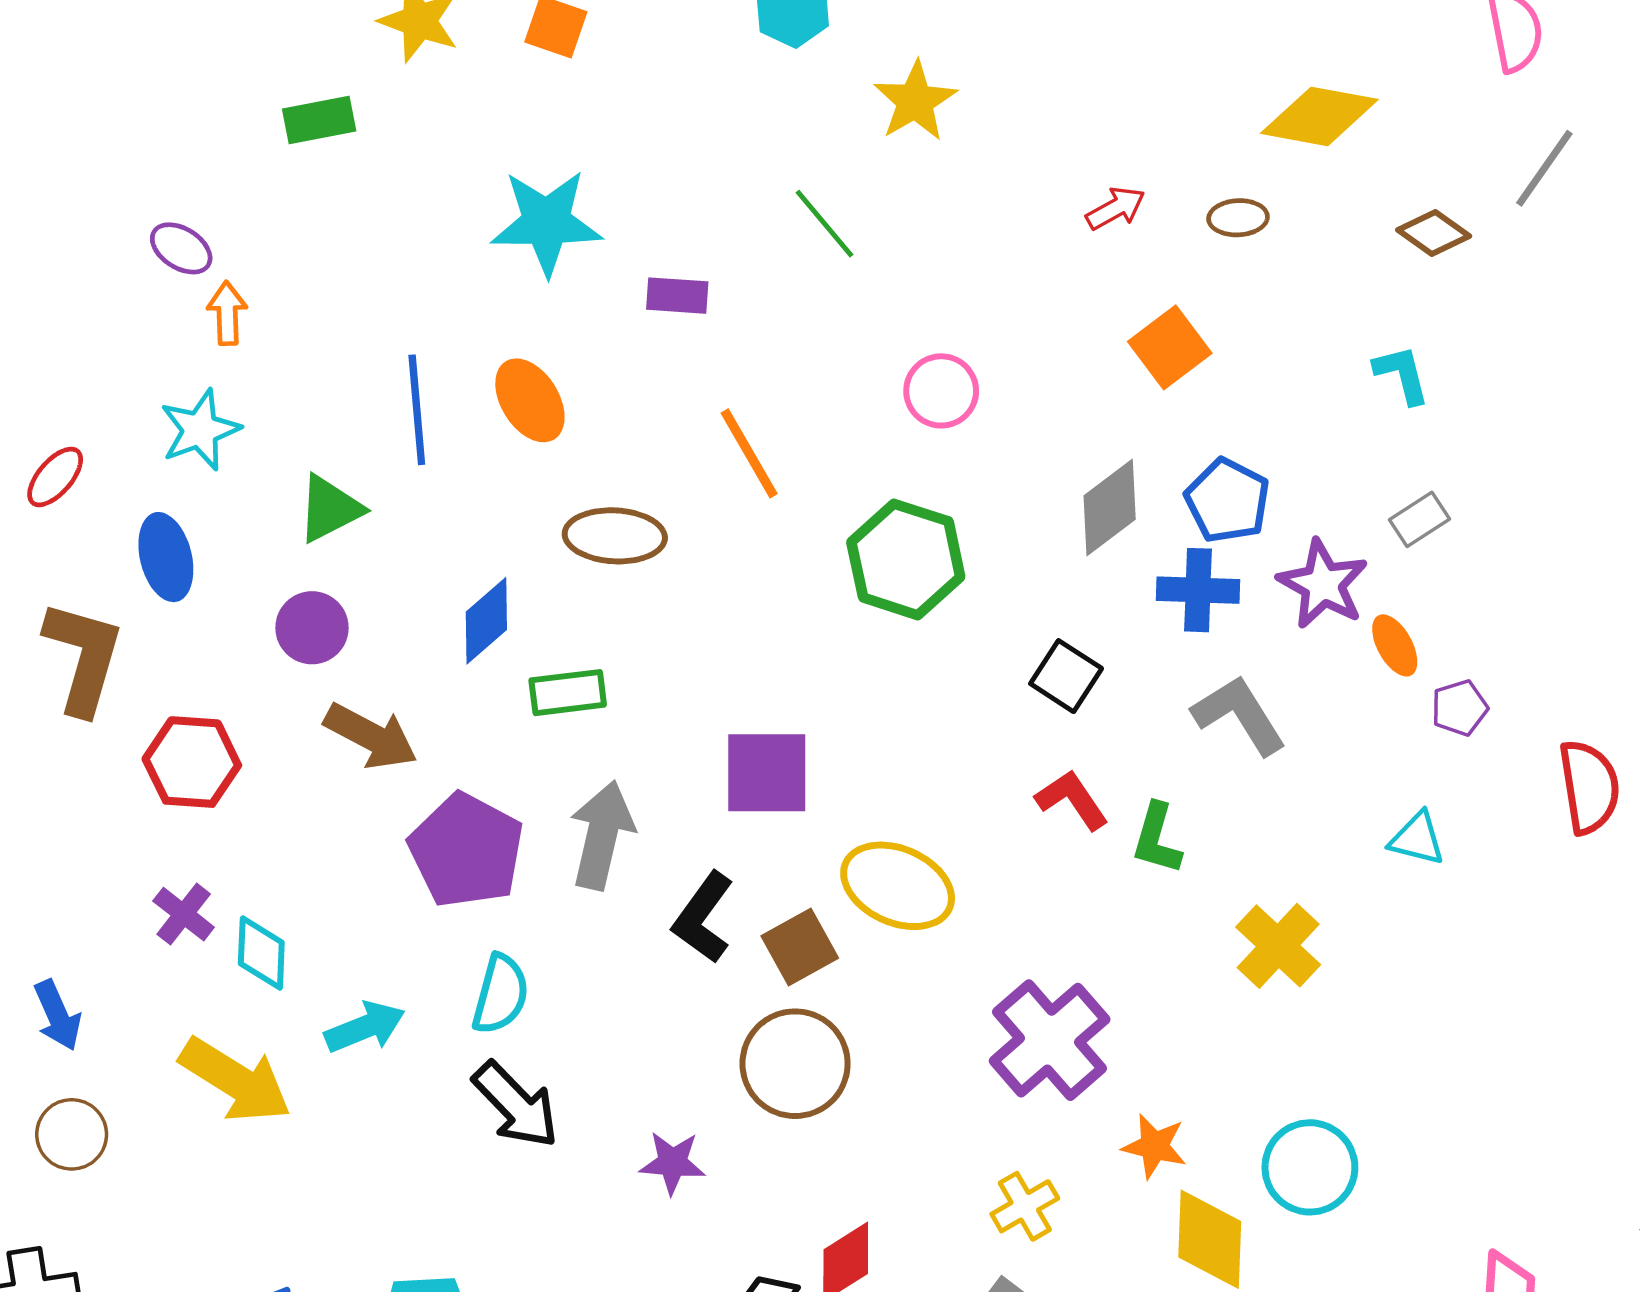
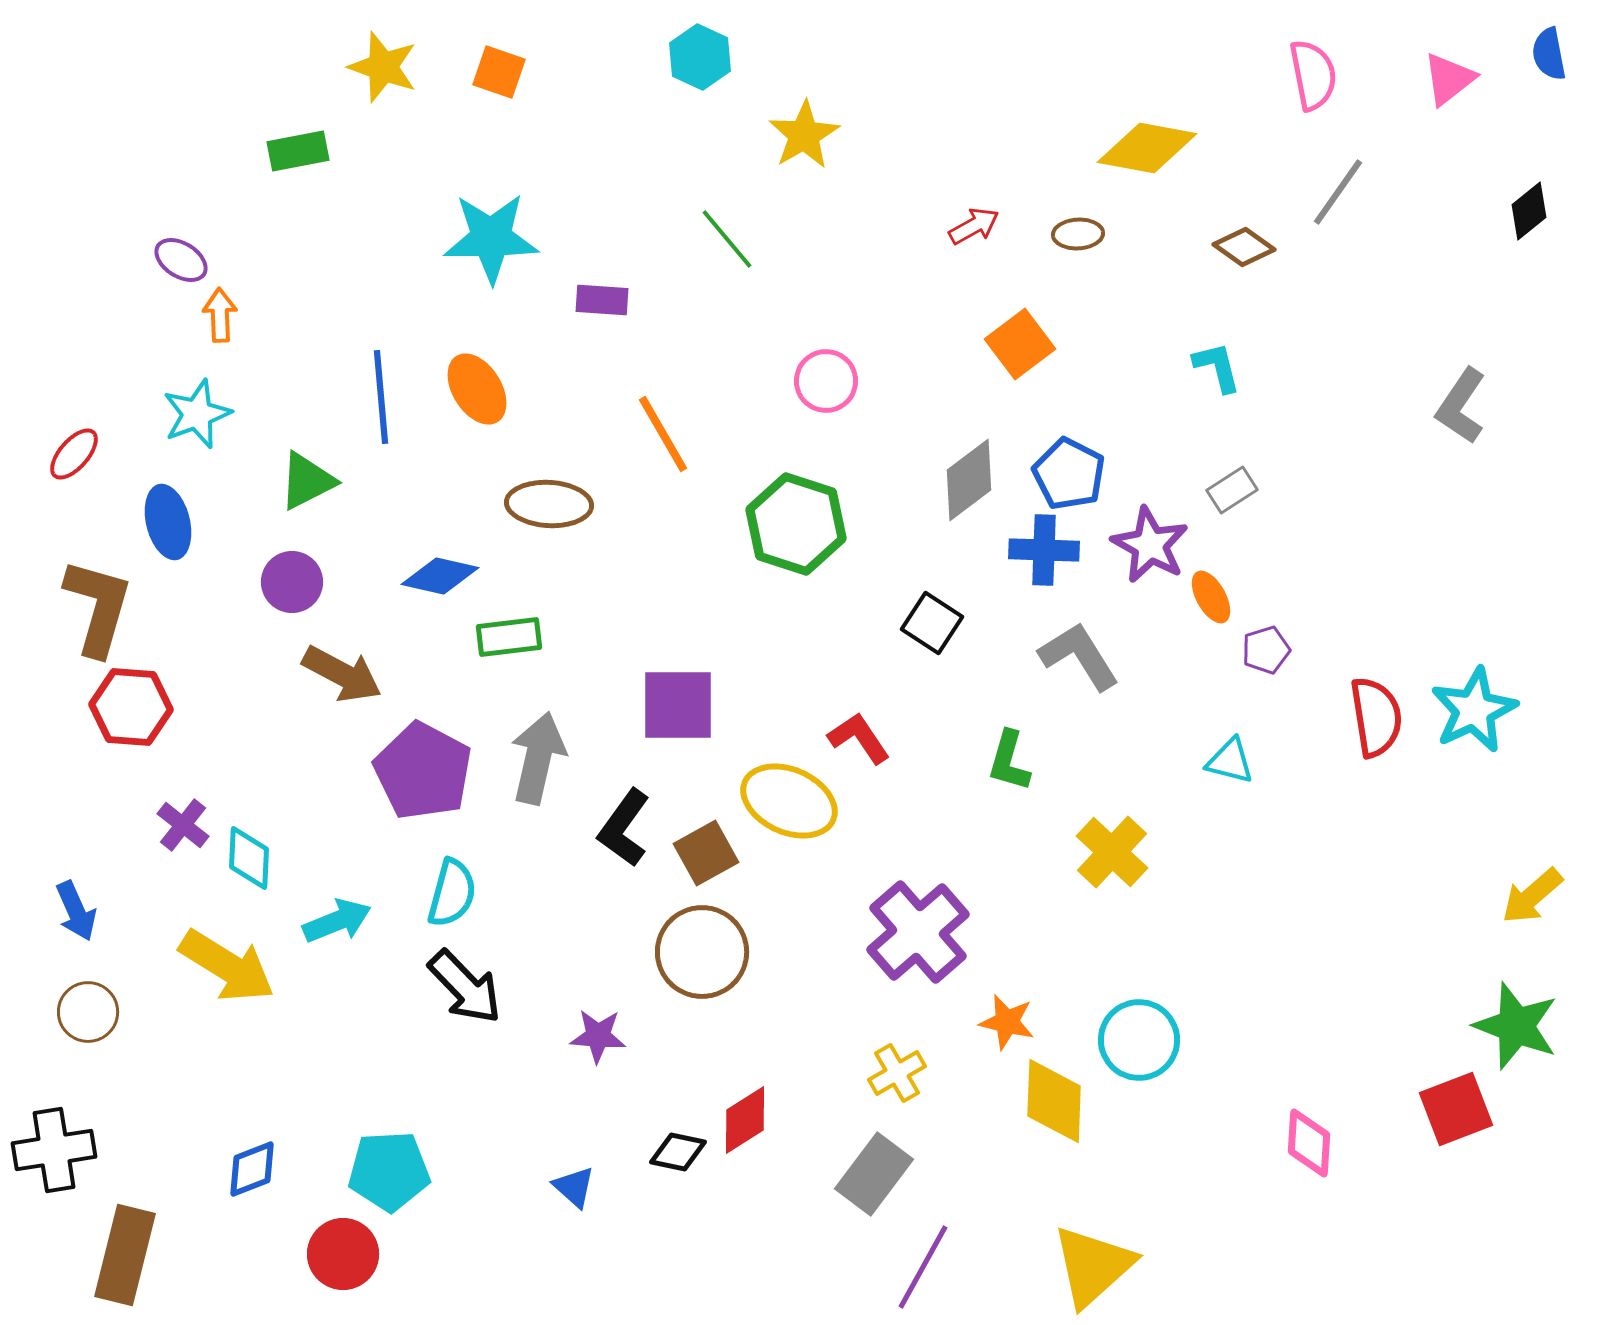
blue diamond: (486, 621) -> (440, 576), turned 54
red hexagon: (192, 762) -> (131, 707), moved
red L-shape: (1072, 800) -> (859, 738), moved

